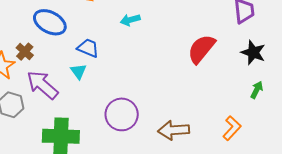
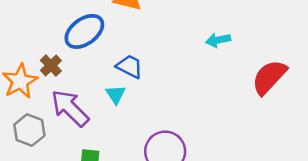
cyan arrow: (130, 20) -> (218, 40), moved
blue ellipse: (50, 22) -> (84, 31), turned -68

